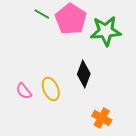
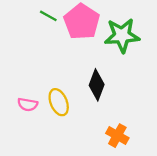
pink semicircle: (24, 91) -> (28, 104), turned -42

